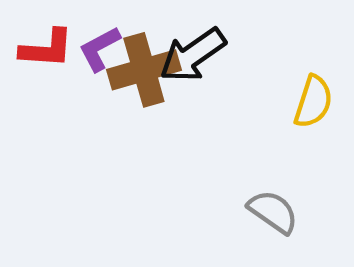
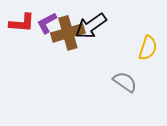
gray semicircle: (273, 212) -> (125, 82), moved

